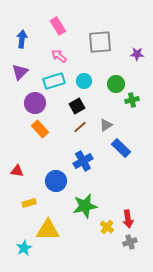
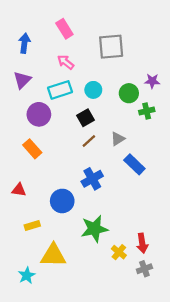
purple star: (137, 54) -> (152, 81), moved
orange rectangle: (40, 129) -> (32, 149), moved

